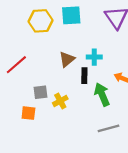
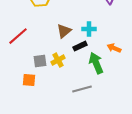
black rectangle: (84, 76) -> (80, 46), turned 64
yellow cross: (60, 101) -> (58, 60), moved
gray line: (109, 128) -> (82, 89), moved

